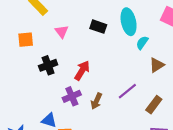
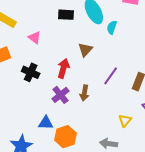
black rectangle: (98, 27) -> (66, 15), moved
black cross: (48, 65) -> (31, 72), turned -30
brown triangle: (157, 65) -> (85, 50), moved

